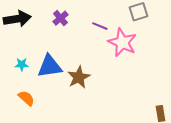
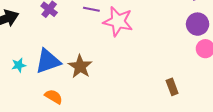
orange semicircle: (26, 98) -> (54, 97), moved

